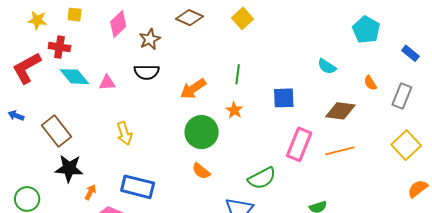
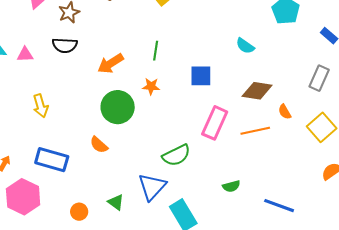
orange semicircle: (370, 83) -> (285, 112), moved
orange star: (234, 110) -> (151, 86), turned -30
orange semicircle: (201, 171) -> (99, 145), moved

